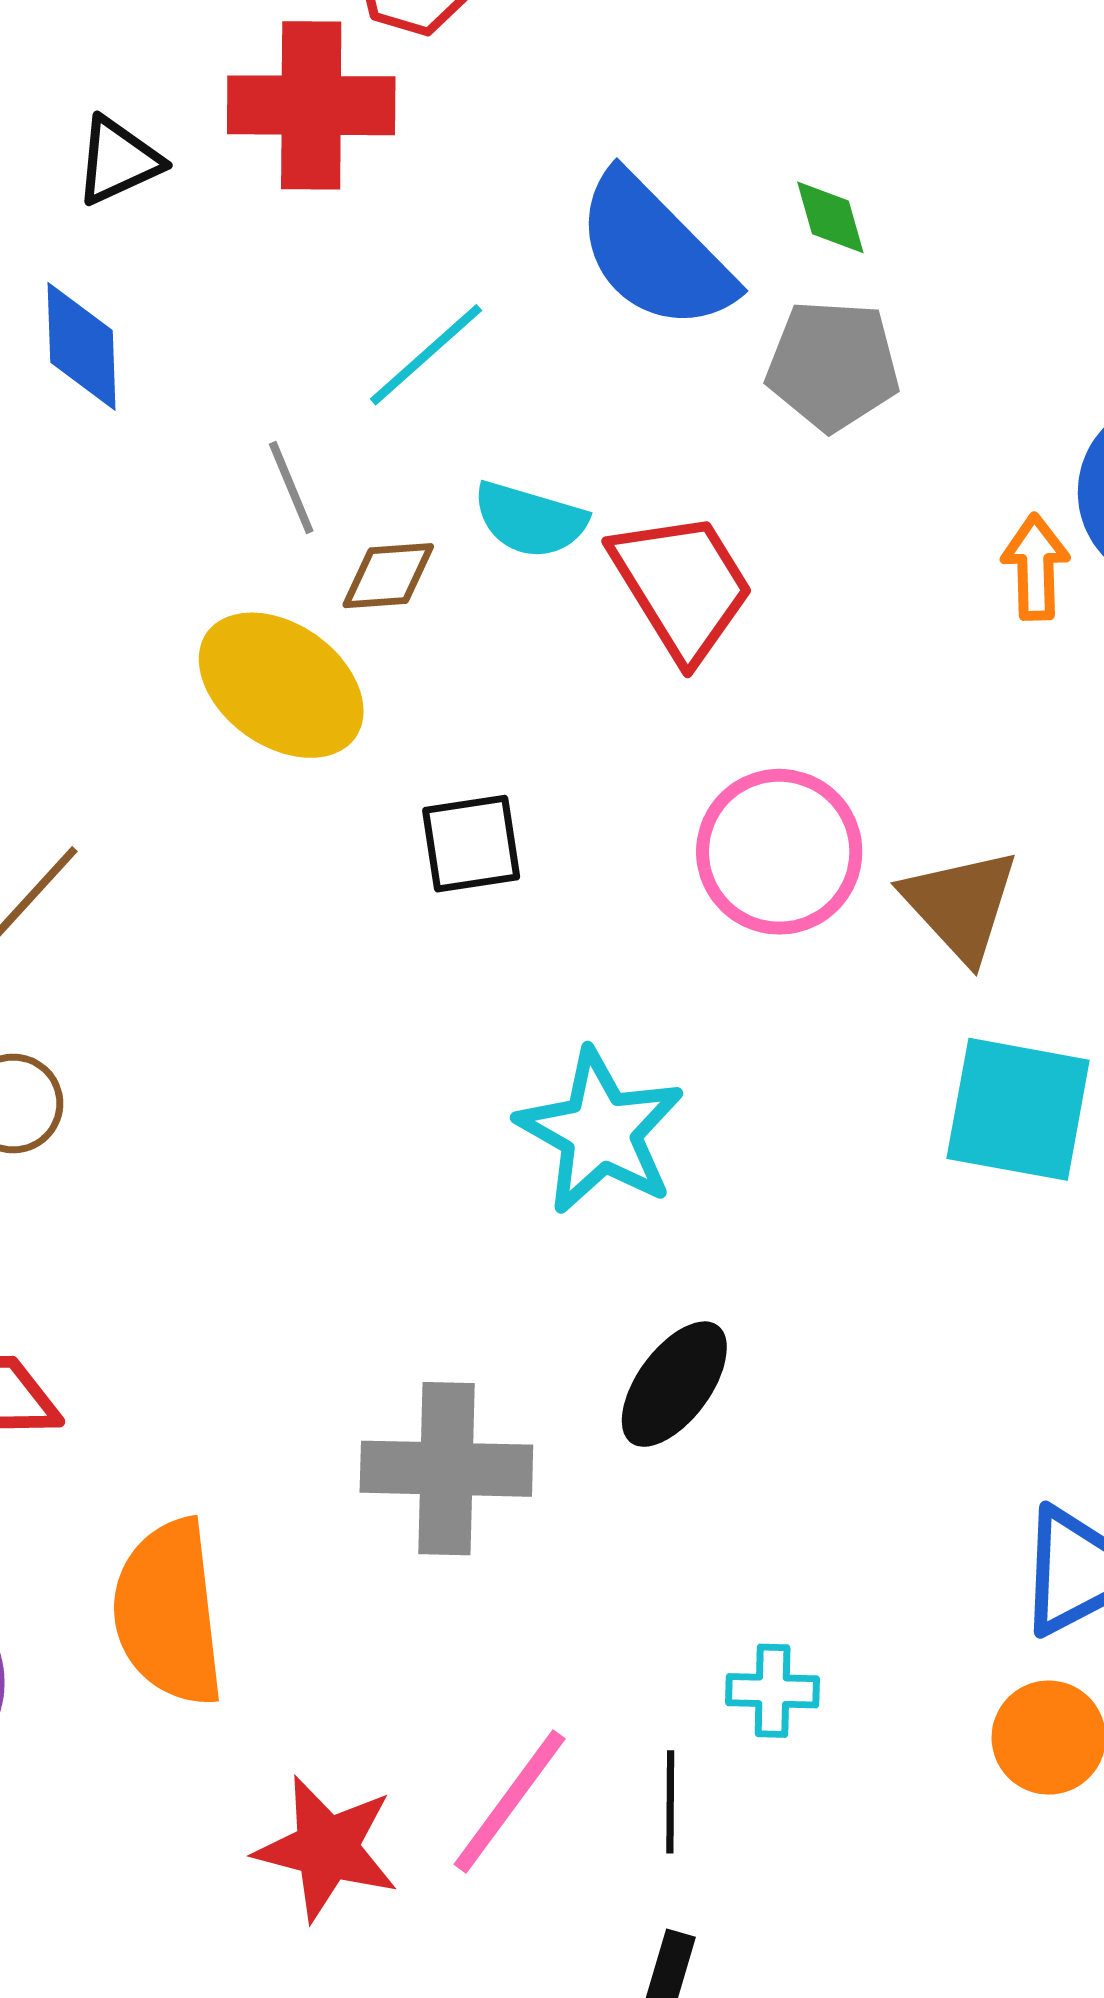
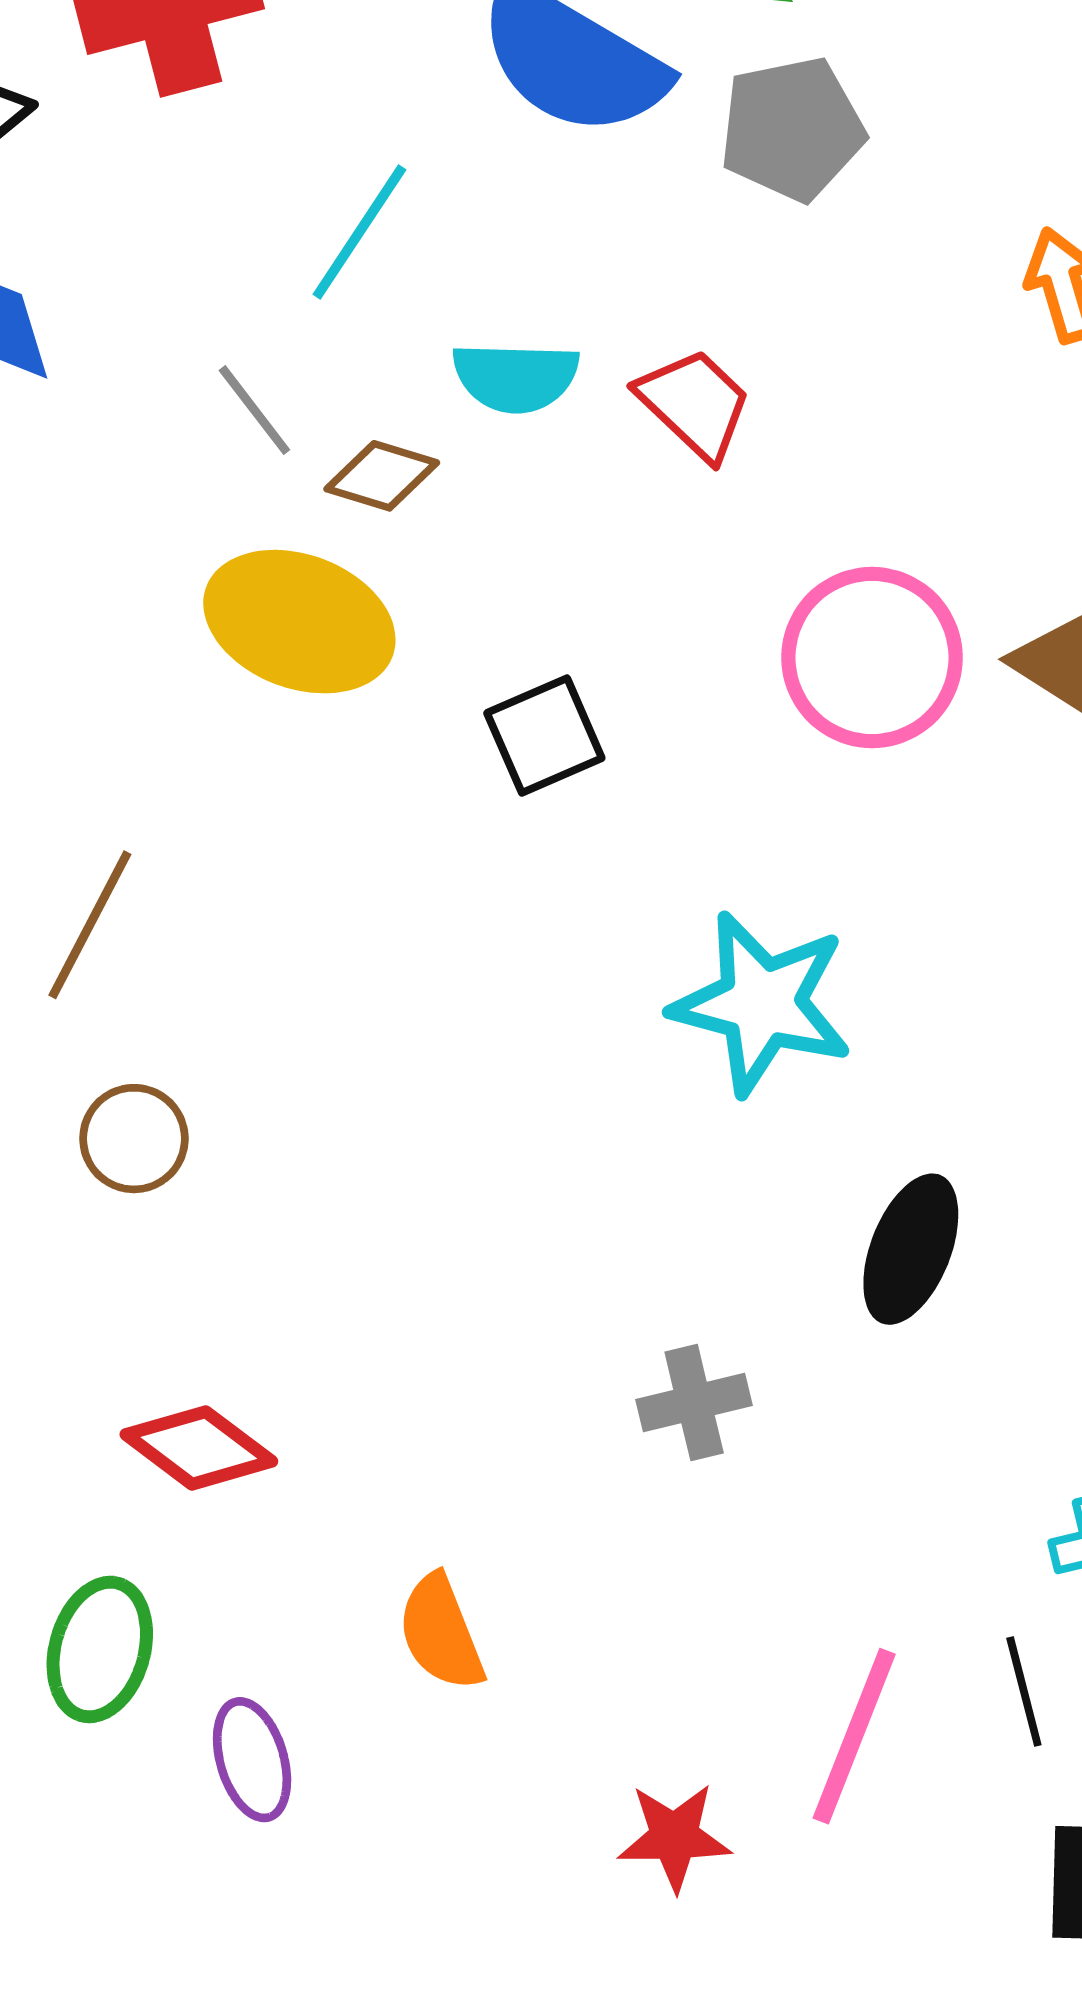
brown diamond: (388, 576) -> (382, 476), turned 36
red trapezoid: (682, 586) -> (695, 404), size x0.7
gray cross: (446, 1469) -> (694, 1402), size x0.6
orange semicircle: (168, 1613) -> (441, 1633), size x0.6
red star: (327, 1848) -> (674, 1837), size x0.7

